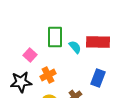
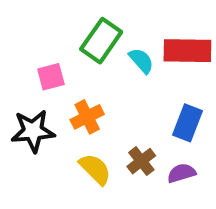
green rectangle: (55, 37) -> (101, 41), turned 35
pink square: (30, 55) -> (51, 77), turned 32

